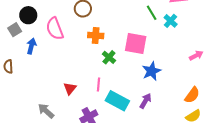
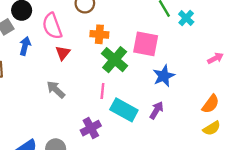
green cross: (109, 57) -> (115, 60), size x1.6
red triangle: (70, 88) -> (63, 53), moved
gray arrow: (46, 111) -> (56, 90), moved

